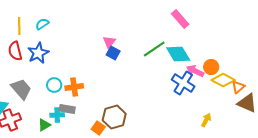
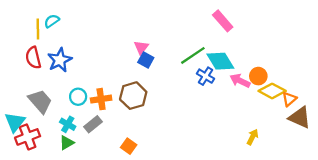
cyan semicircle: (42, 24) -> (52, 21), moved
blue cross: (183, 83) -> (206, 76), moved, size x0.7
gray rectangle: (67, 109) -> (93, 124), turned -49
cyan cross: (57, 115) -> (68, 124), moved, turned 32
brown hexagon: (114, 117) -> (133, 96), moved

